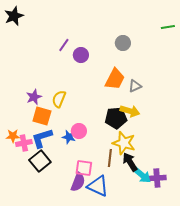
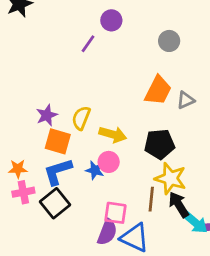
purple circle: (81, 55) -> (111, 20), moved
yellow arrow: (130, 111) -> (113, 134), moved
pink cross: (24, 143) -> (23, 192), moved

